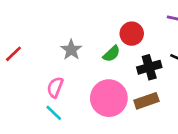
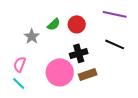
green semicircle: (112, 54) -> (54, 24), moved
black cross: (149, 67) -> (79, 53), moved

